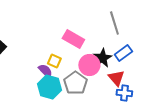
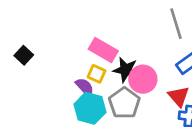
pink rectangle: (73, 39) -> (103, 50), moved
black star: (102, 58) -> (126, 70), moved, turned -30

